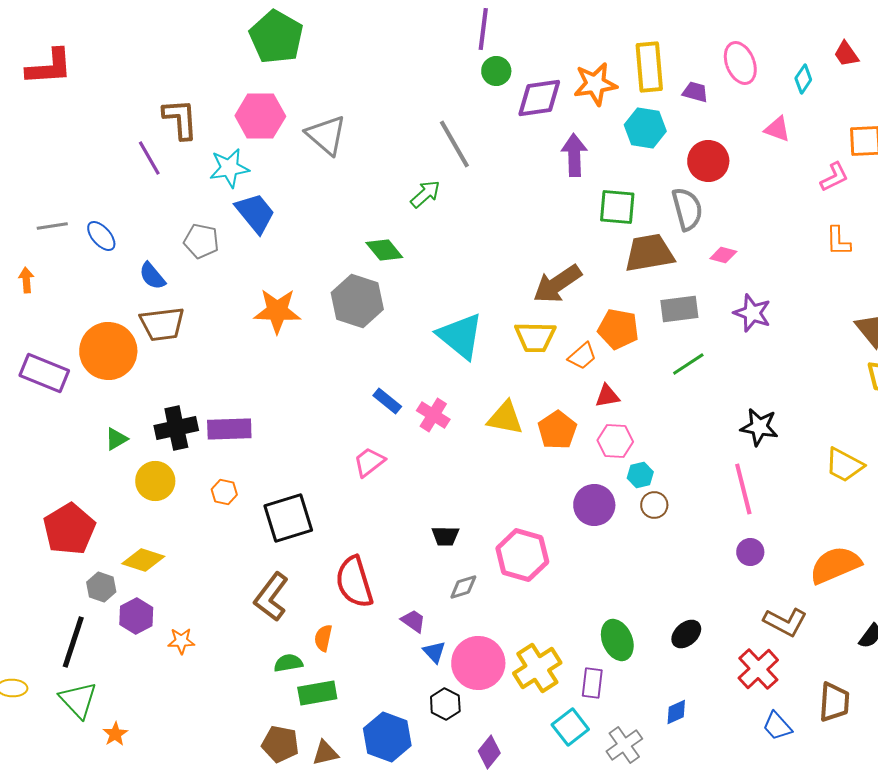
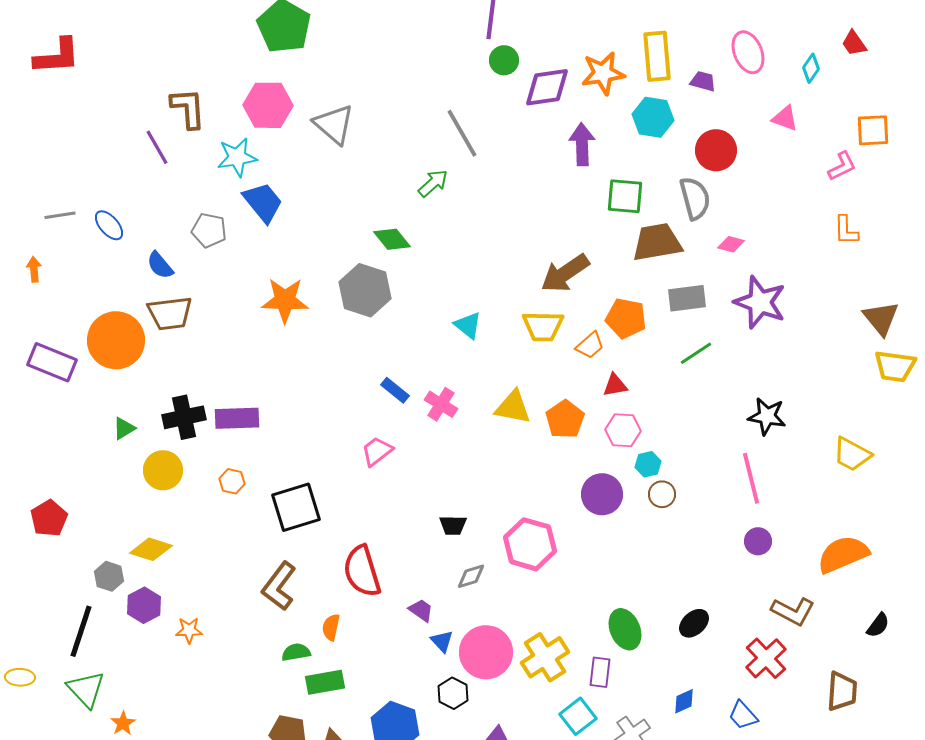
purple star: (752, 313) -> (760, 302), size x1.4
cyan triangle: (460, 336) -> (468, 325), size x0.6
red pentagon: (69, 529) -> (49, 518), moved, size x0.7
blue trapezoid: (777, 726) -> (743, 715), moved

